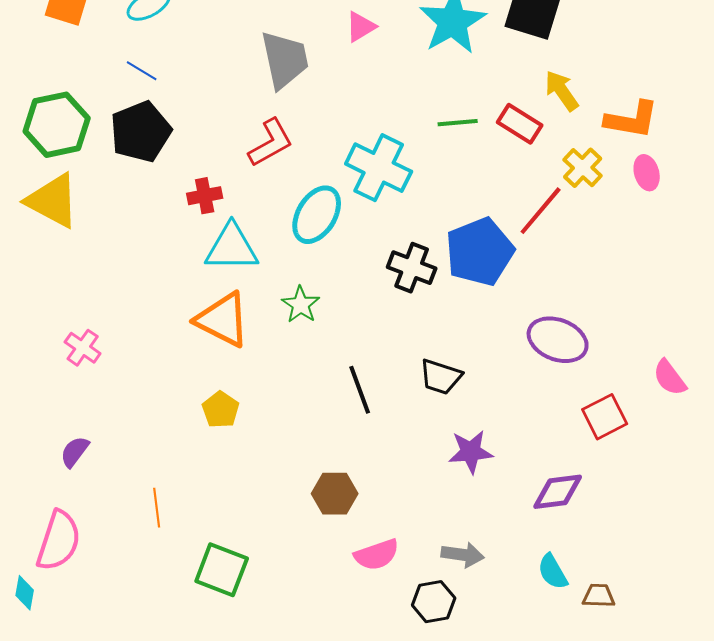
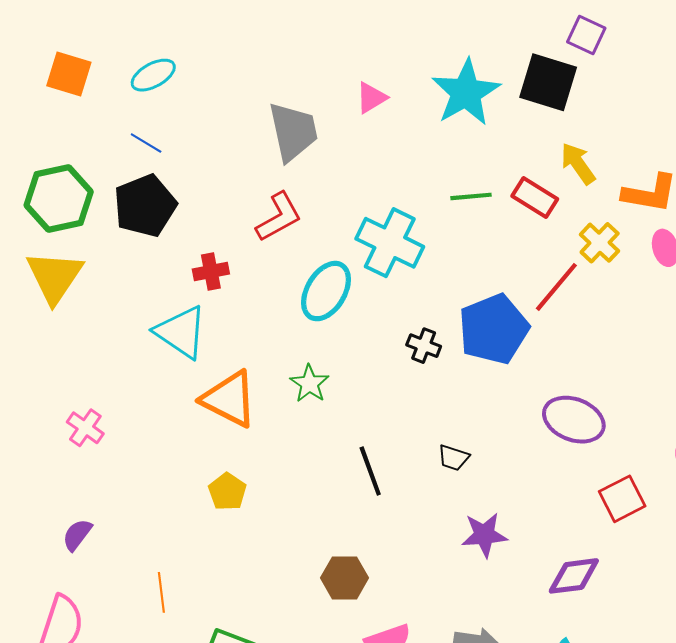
yellow triangle: (53, 201) -> (55, 277), turned 36
cyan triangle: (232, 248) -> (181, 332), moved, turned 34
black cross: (412, 268) -> (424, 346), size x0.7
black trapezoid: (441, 377) -> (454, 458), size x0.7

